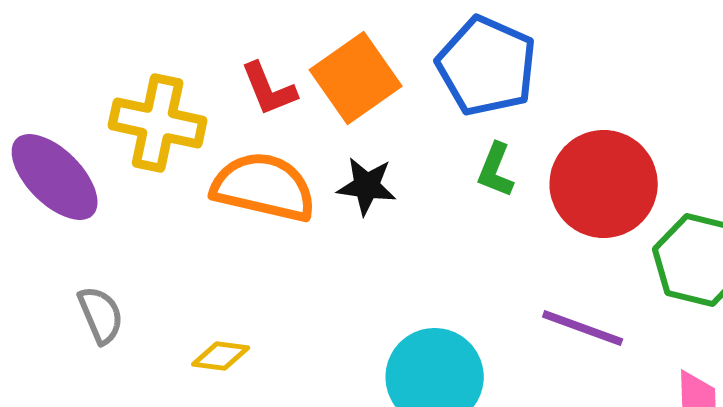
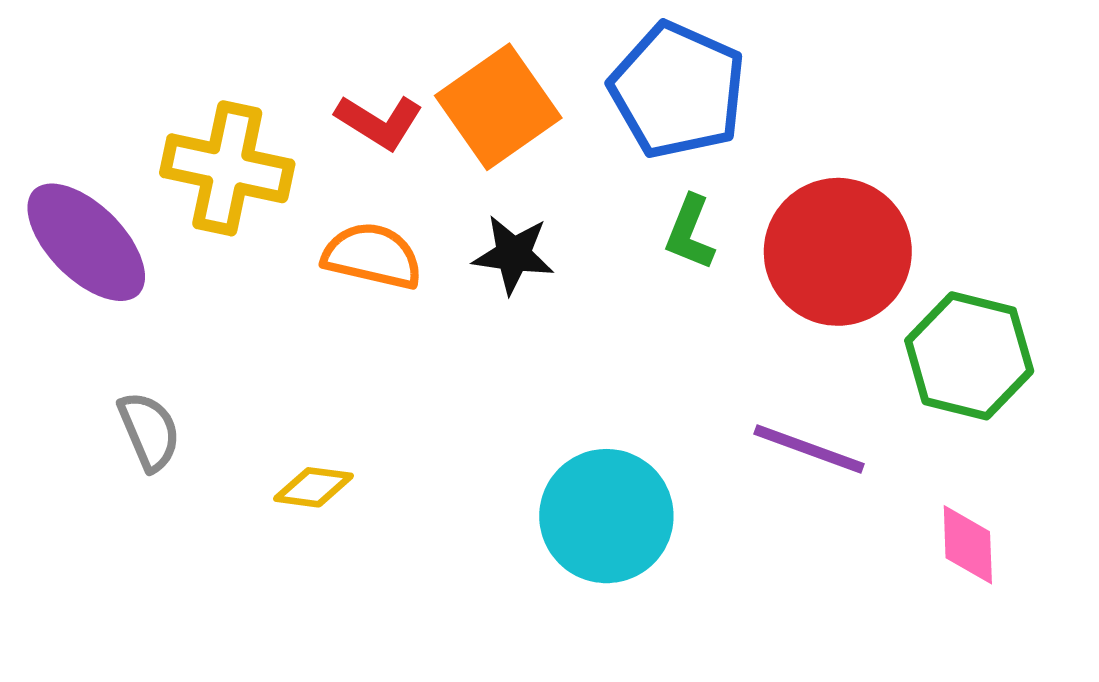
red L-shape: (269, 89) -> (379, 122), turned -36
orange semicircle: (264, 187) -> (372, 256), size x0.7

